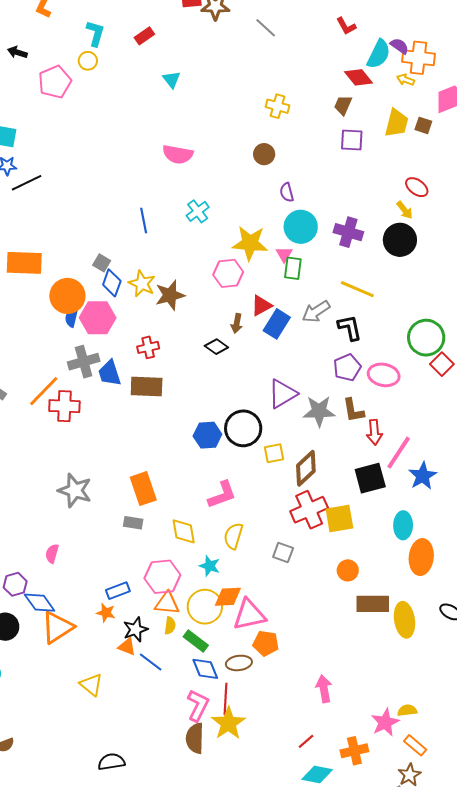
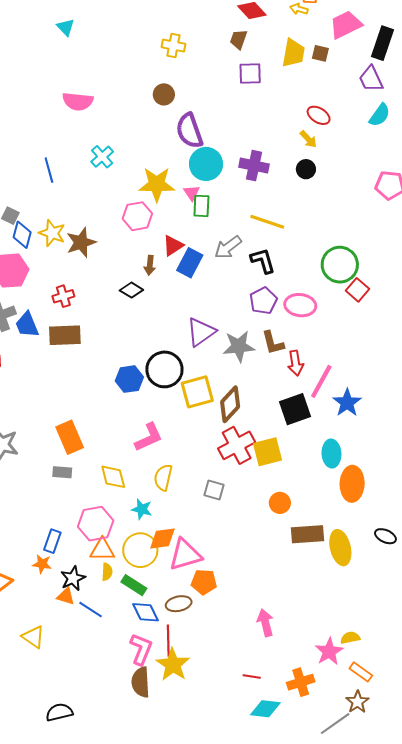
purple semicircle: (287, 192) -> (189, 131), size x1.8
black circle: (400, 240) -> (306, 169), size x0.6
yellow square: (274, 453) -> (197, 392), size x1.6
blue rectangle: (118, 591) -> (52, 541), turned -45
red line: (306, 741) -> (252, 677), turned 54

